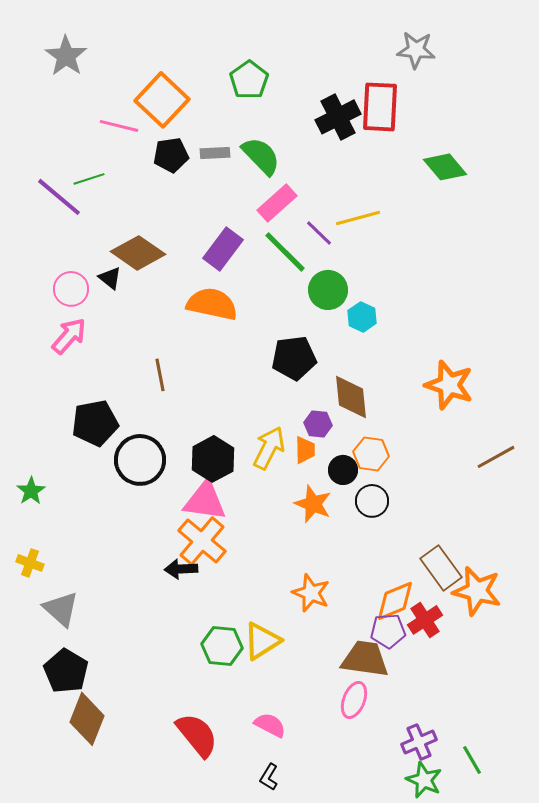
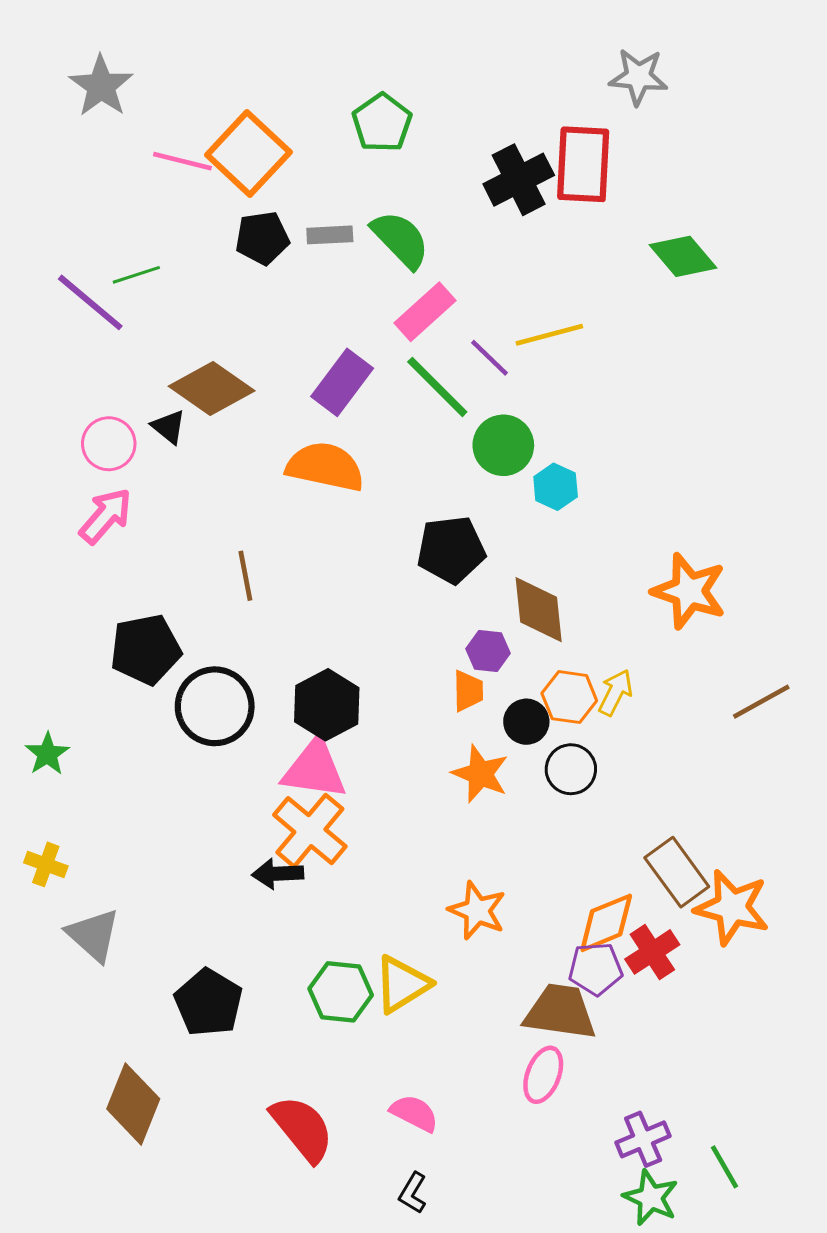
pink line: (119, 126) -> (182, 161), moved
yellow arrow: (269, 448) -> (615, 692), moved, size x0.7
black pentagon: (66, 671) -> (209, 1003), moved

